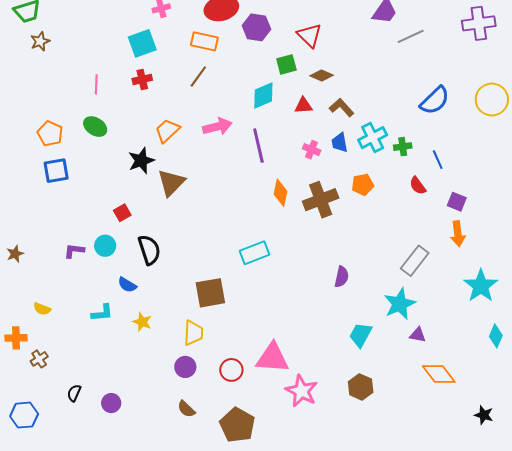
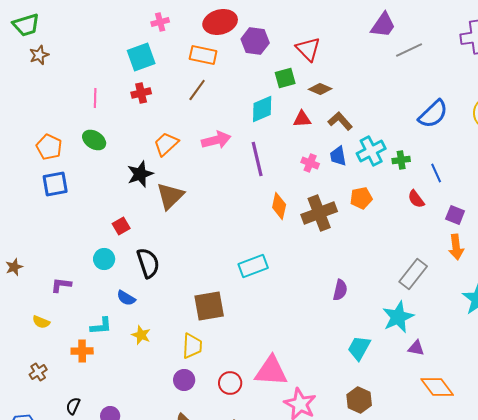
purple L-shape: (74, 251) -> (61, 285), moved
orange cross: (16, 338) -> (82, 351), moved

